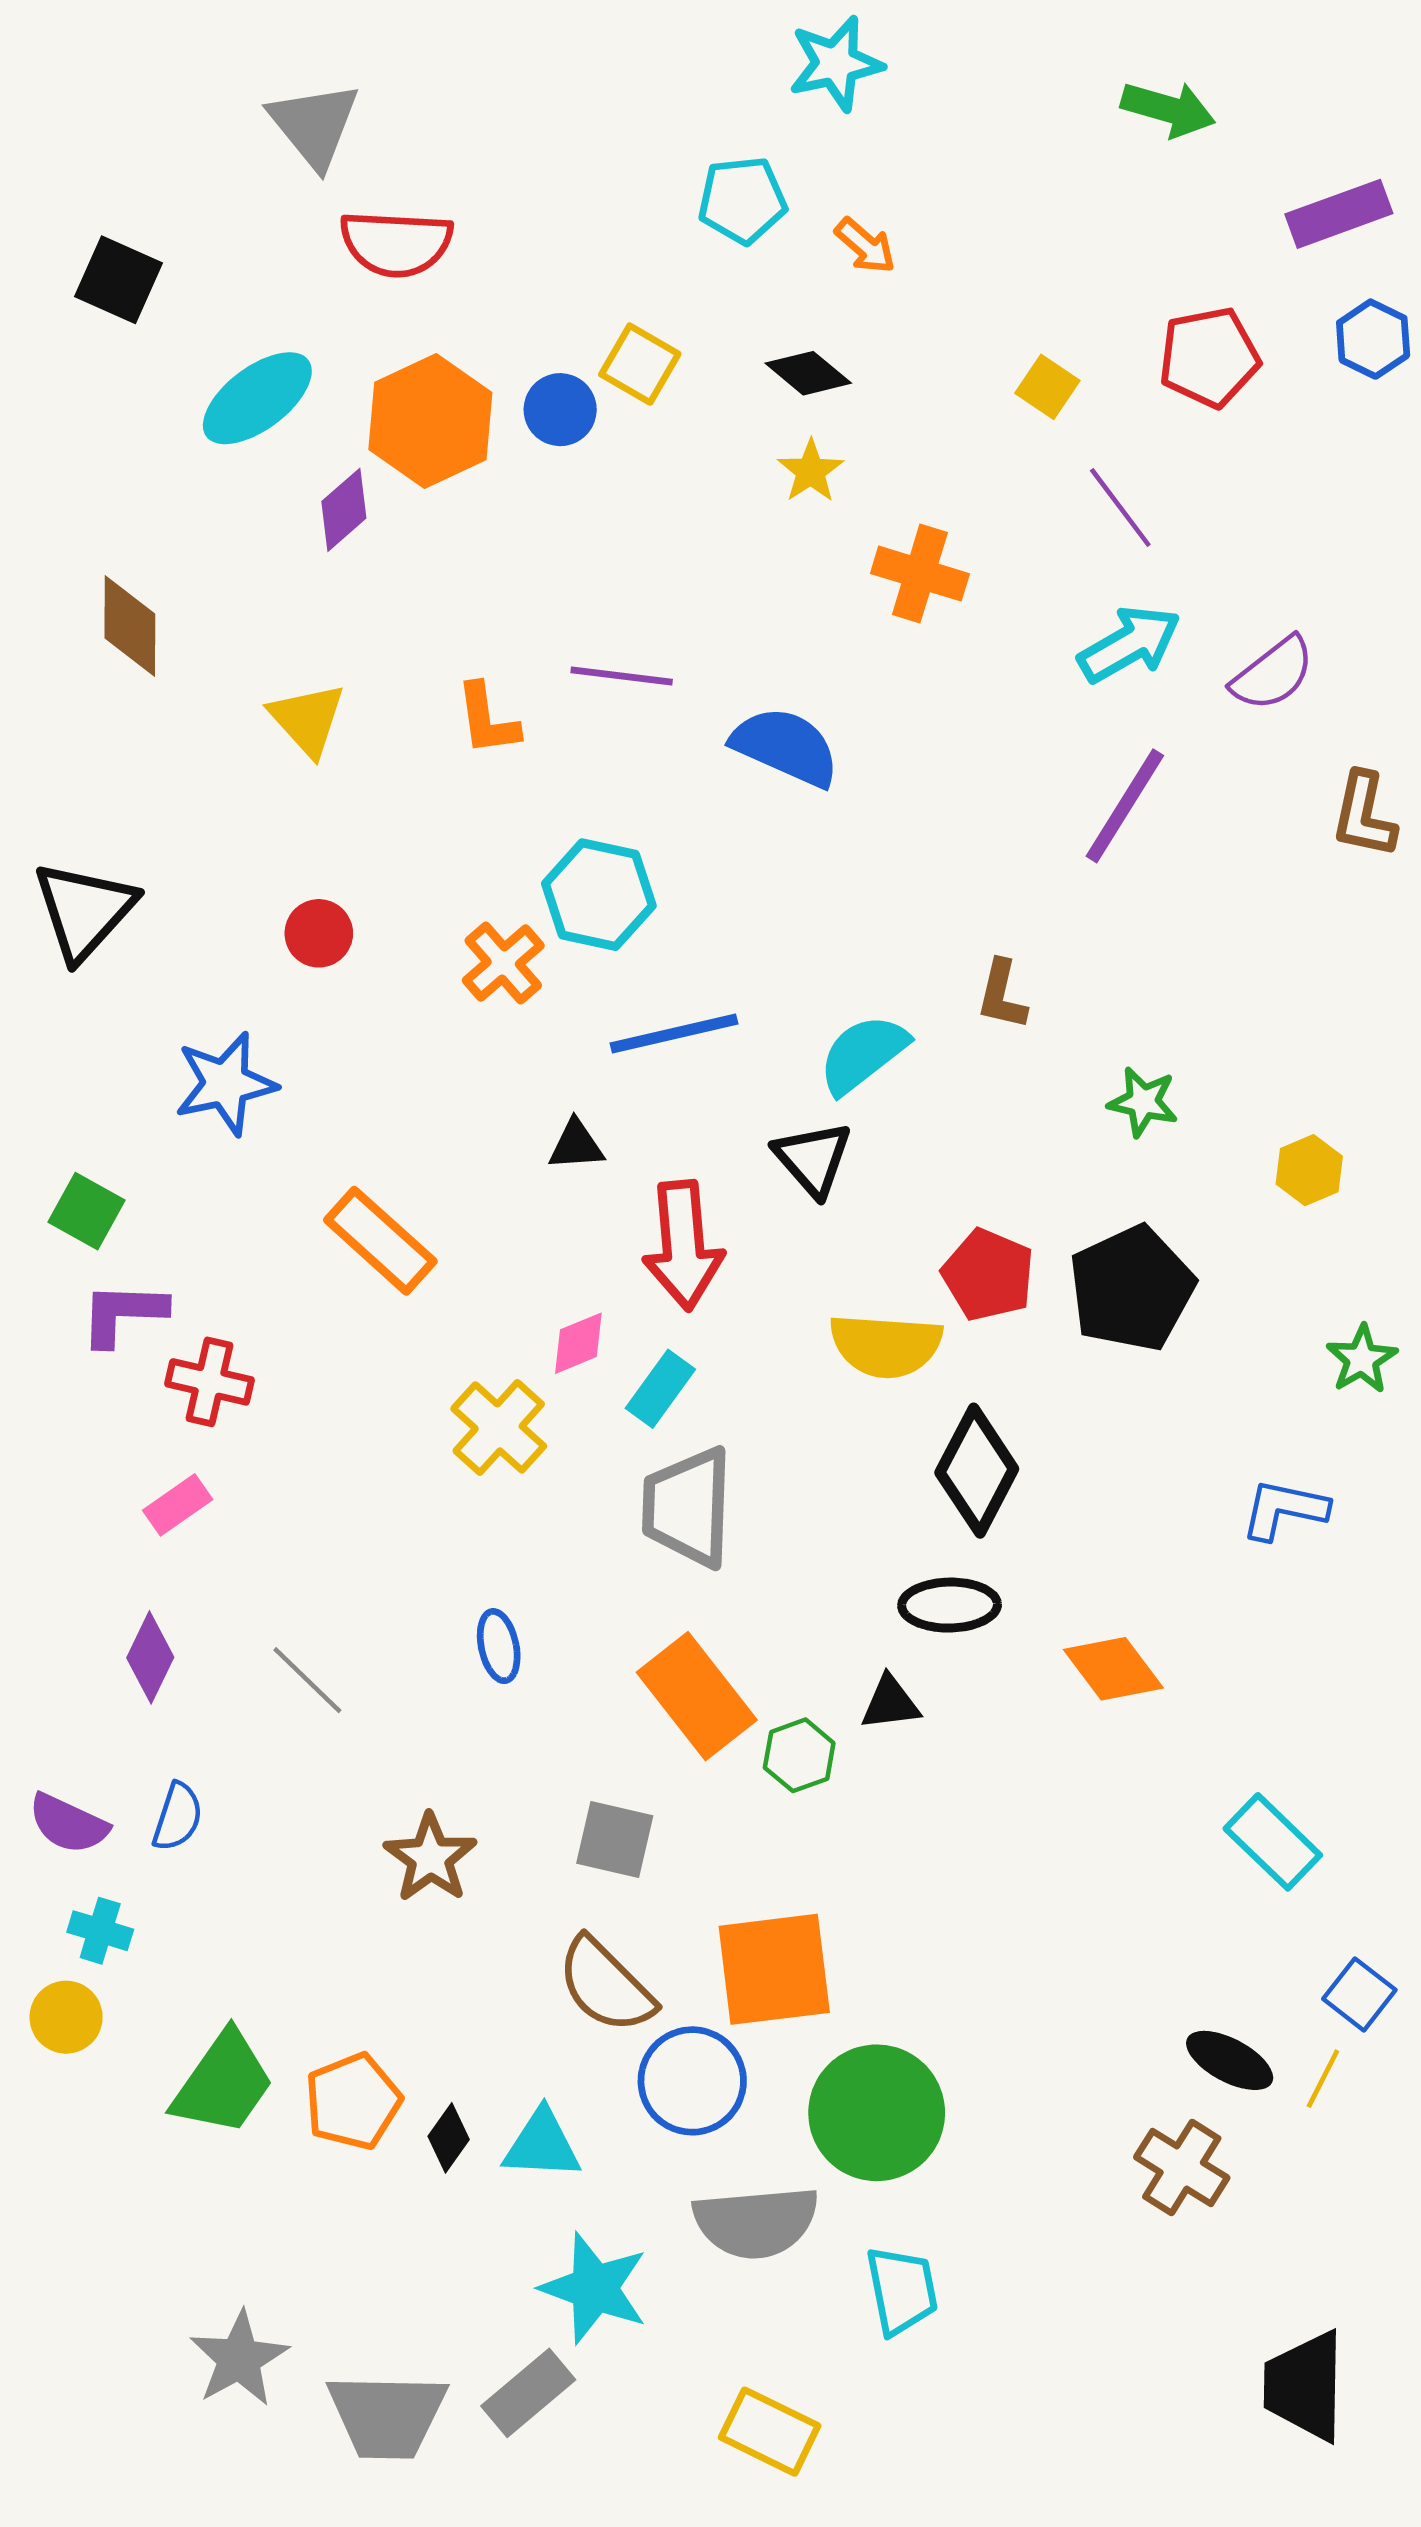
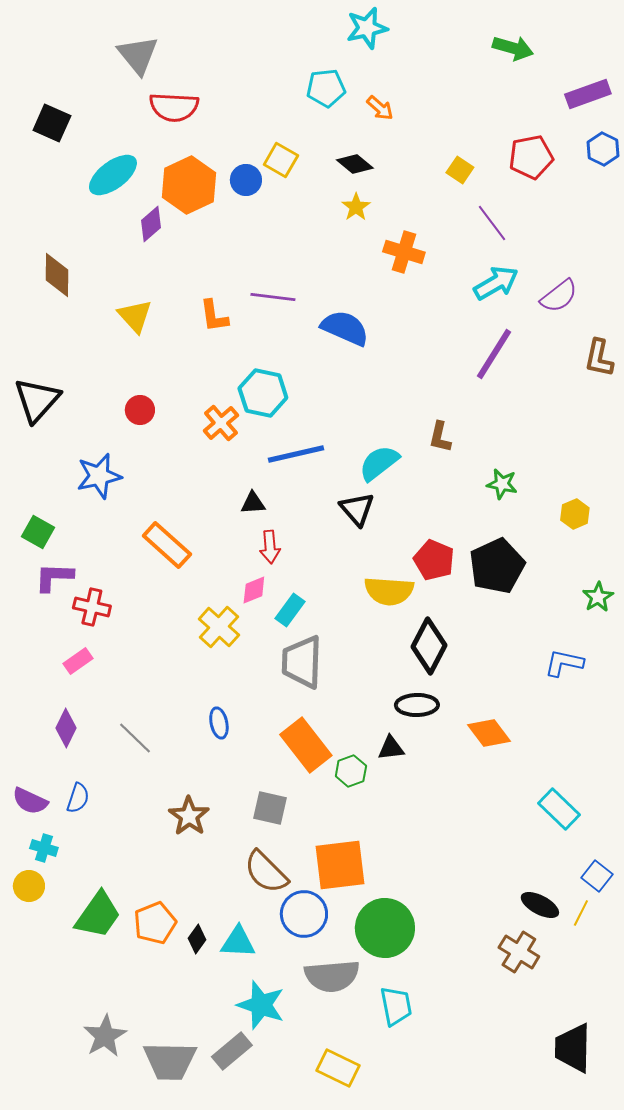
red arrow: (683, 1245) -> (270, 547), moved, size x0.6

